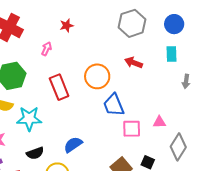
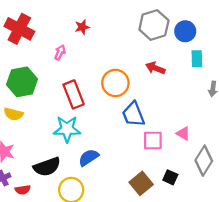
blue circle: (174, 24) -> (185, 31), moved
cyan star: (29, 119) -> (67, 129), moved
pink triangle: (159, 122) -> (183, 133), turned 32
black semicircle: (35, 153) -> (47, 167), size x1.4

